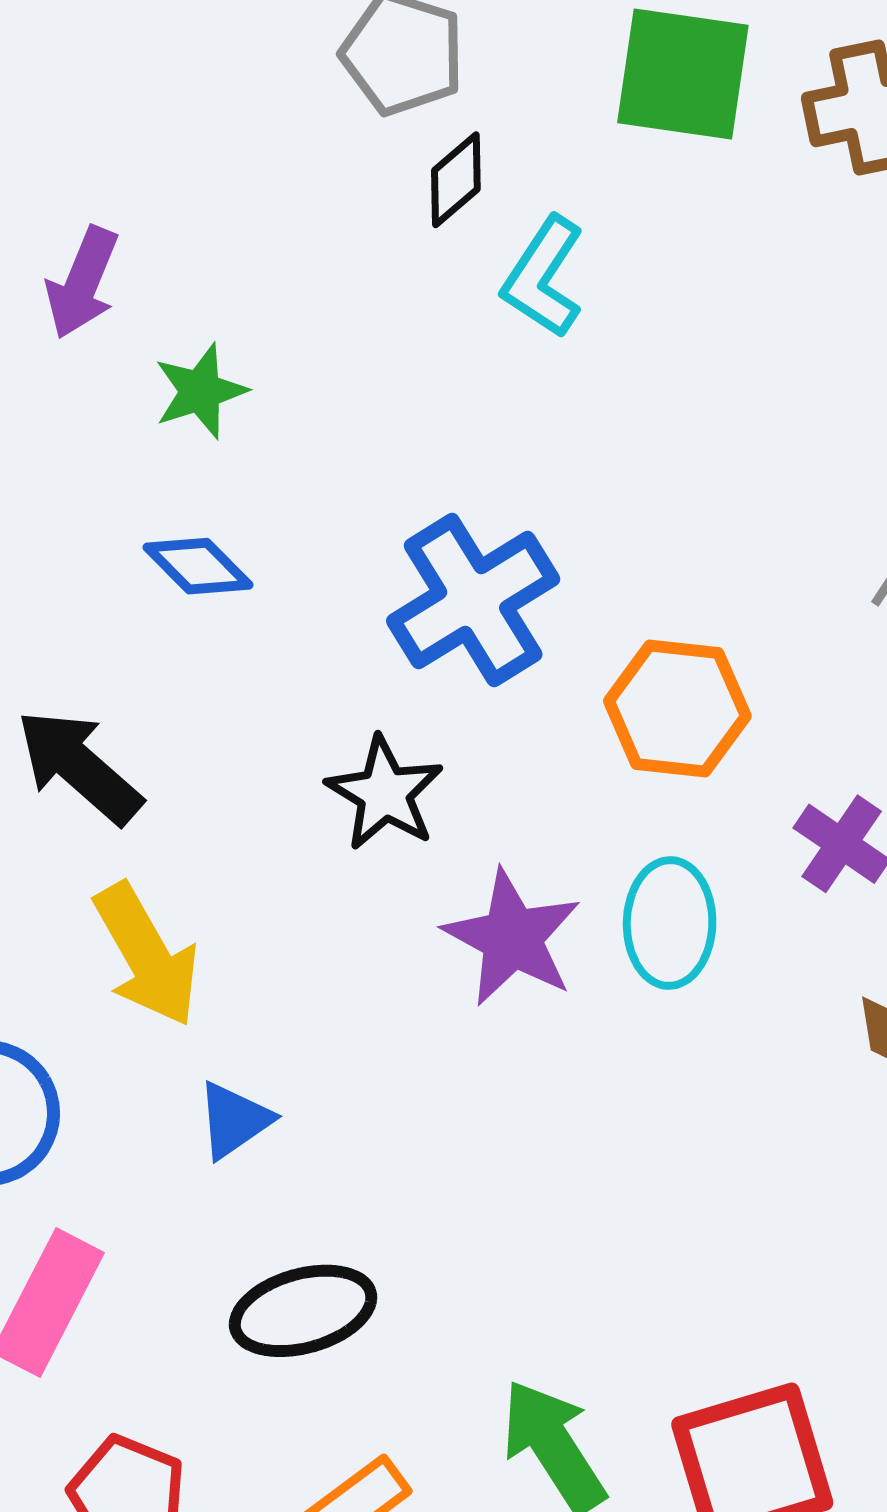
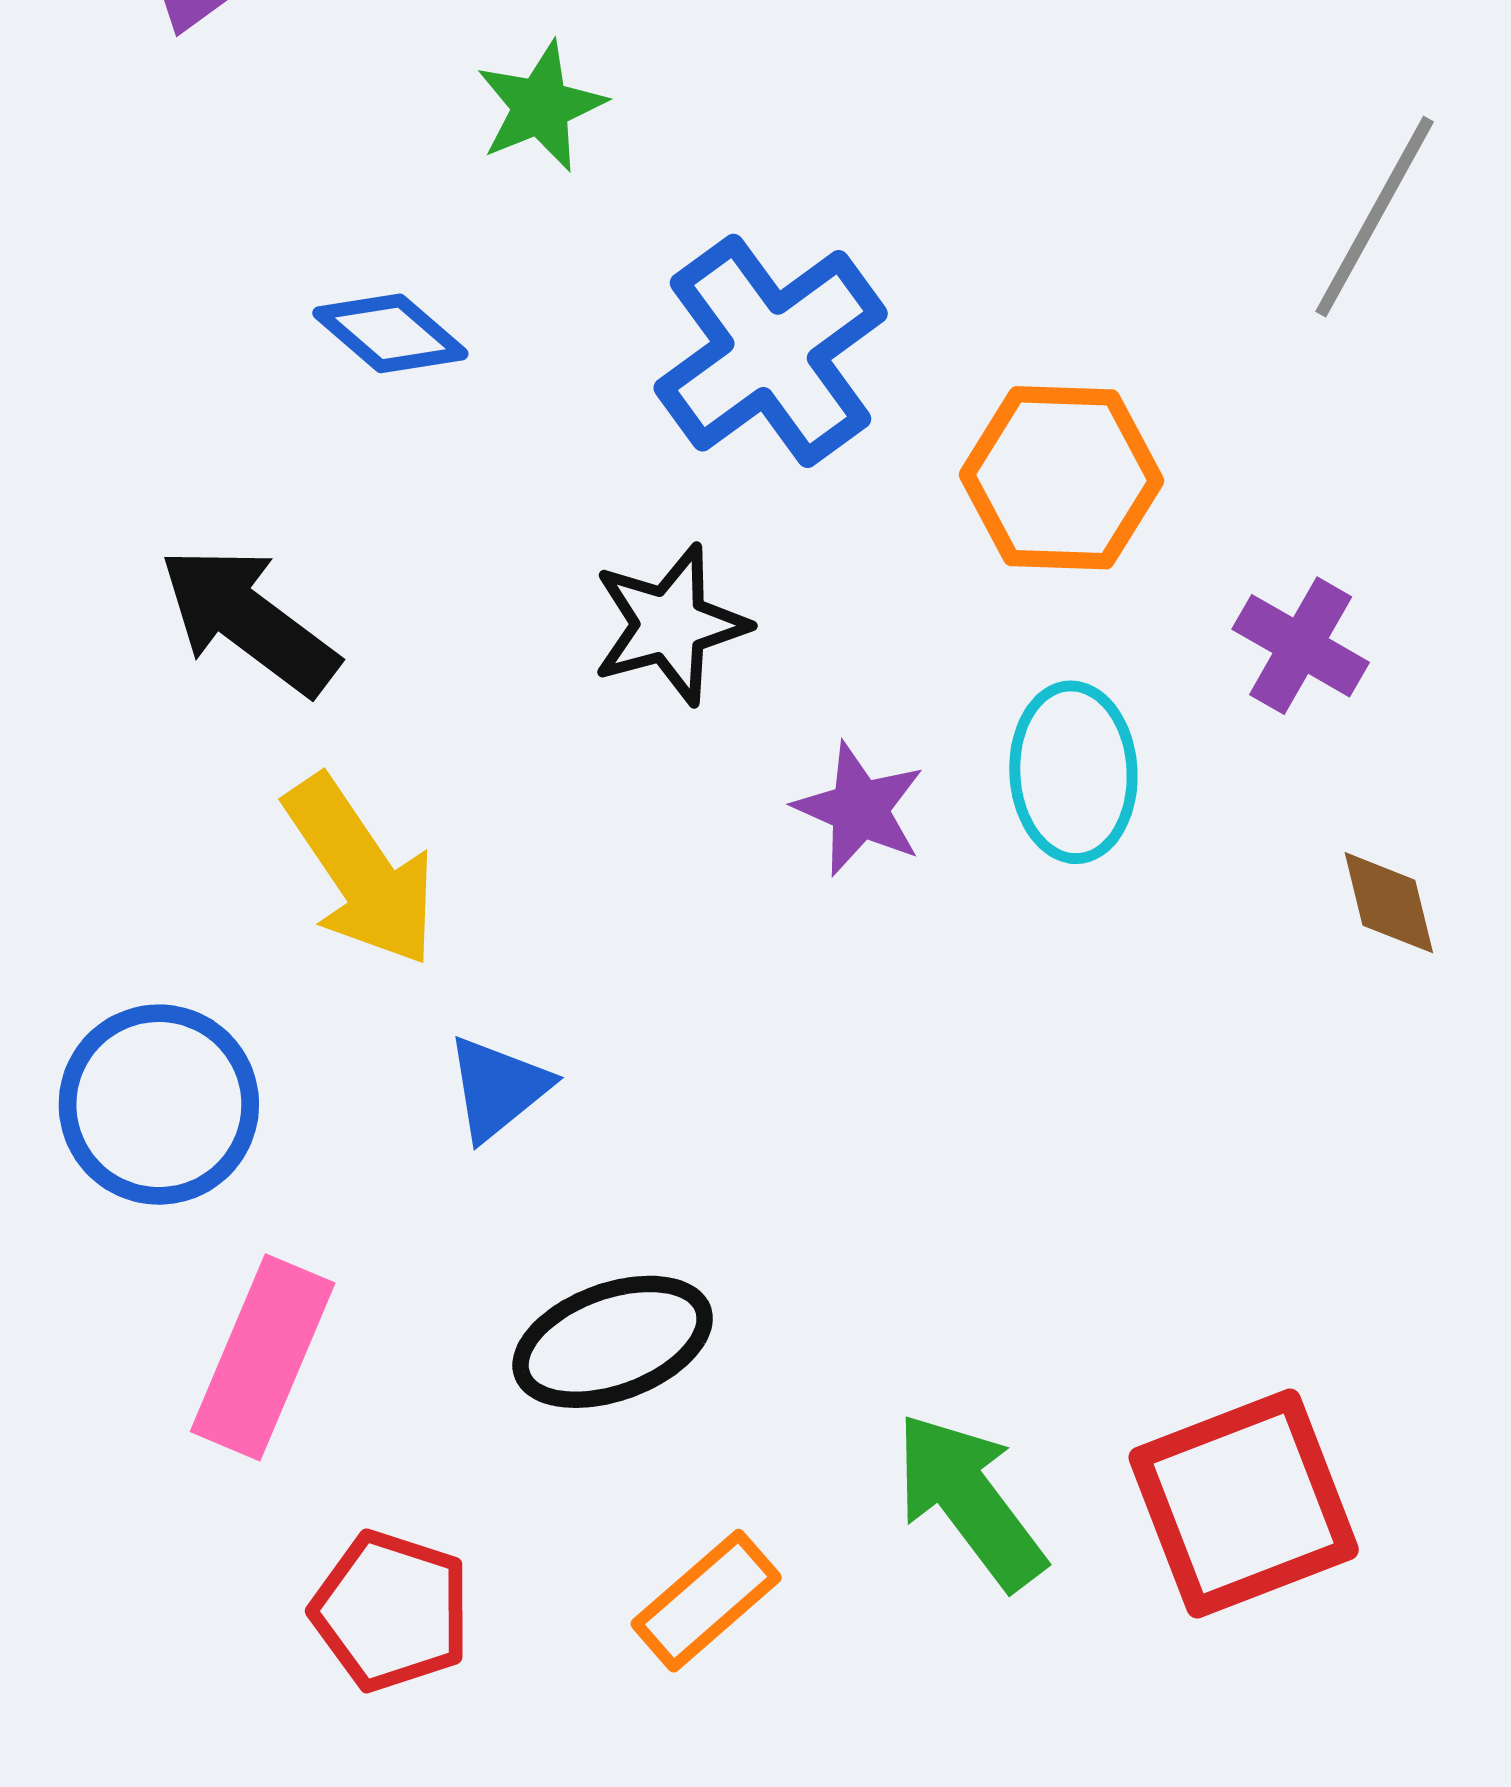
green star: (200, 391) -> (541, 106), moved
black star: (385, 793) -> (670, 625), turned 30
purple star: (512, 938) -> (859, 809), size x0.7

